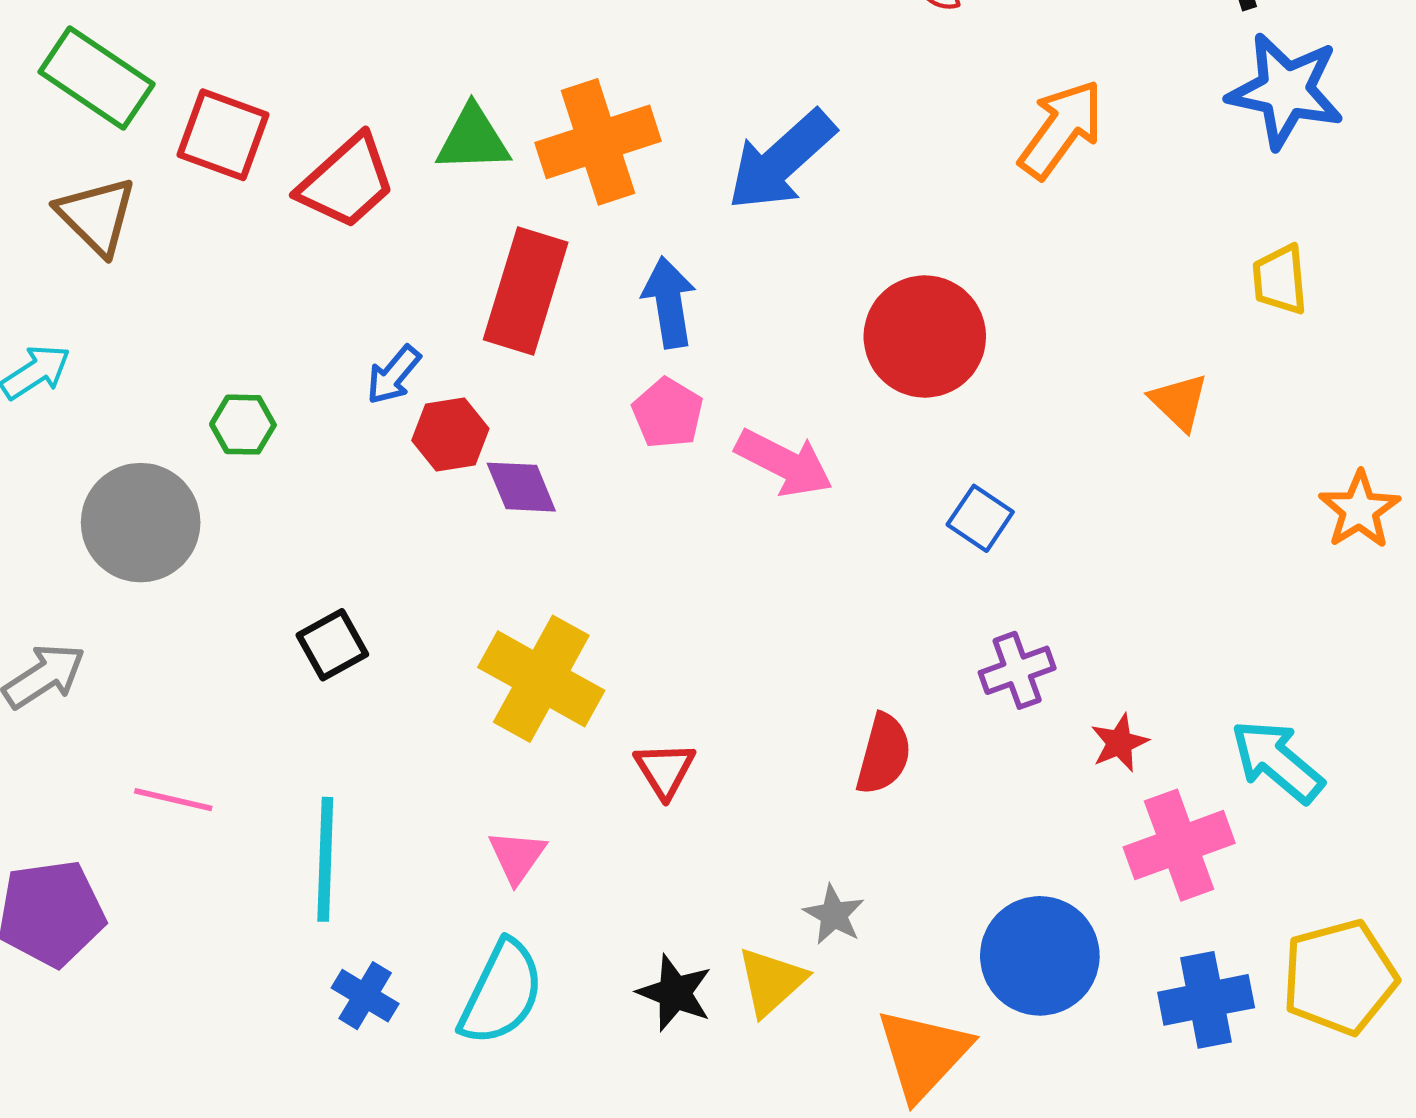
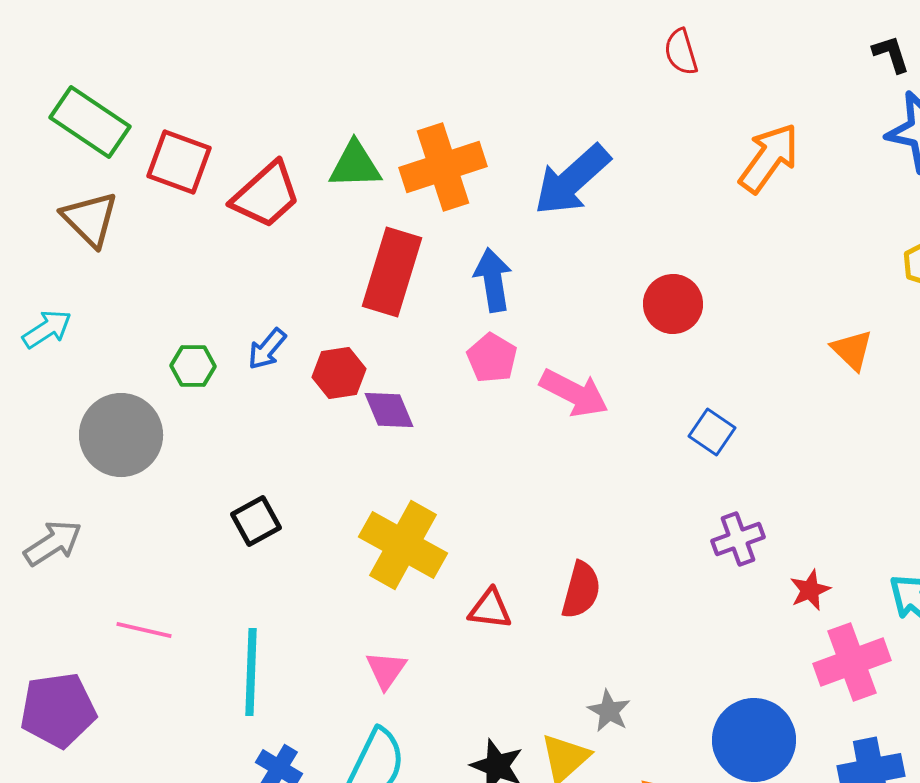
red circle: (925, 336) -> (673, 304), size x0.7
blue arrow: (393, 375) -> (267, 349), moved
red semicircle: (884, 754) -> (581, 590), moved
red triangle: (665, 770) -> (490, 609), turned -51

